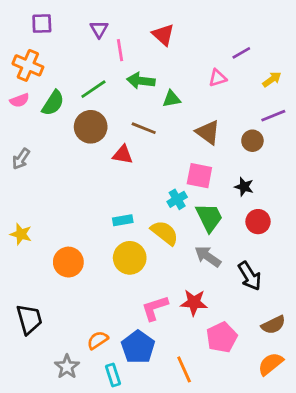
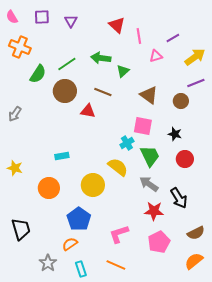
purple square: (42, 24) -> (42, 17), moved
pink line: (120, 50) -> (139, 36), moved
yellow arrow: (272, 79) -> (195, 57), size x1.5
green triangle: (172, 99) -> (123, 71), turned -32
pink semicircle: (20, 100) -> (12, 17), moved, turned 80
cyan rectangle: (123, 220) -> (62, 156), moved
red star: (194, 302) -> (154, 211), moved
pink L-shape: (155, 308) -> (119, 234), moved
blue pentagon: (138, 347) -> (79, 219), moved
orange line: (184, 369) -> (116, 265), moved, turned -42

